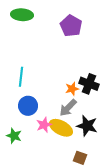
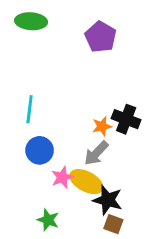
black star: (87, 126) -> (108, 200), moved
green star: (14, 136) -> (48, 220), moved

